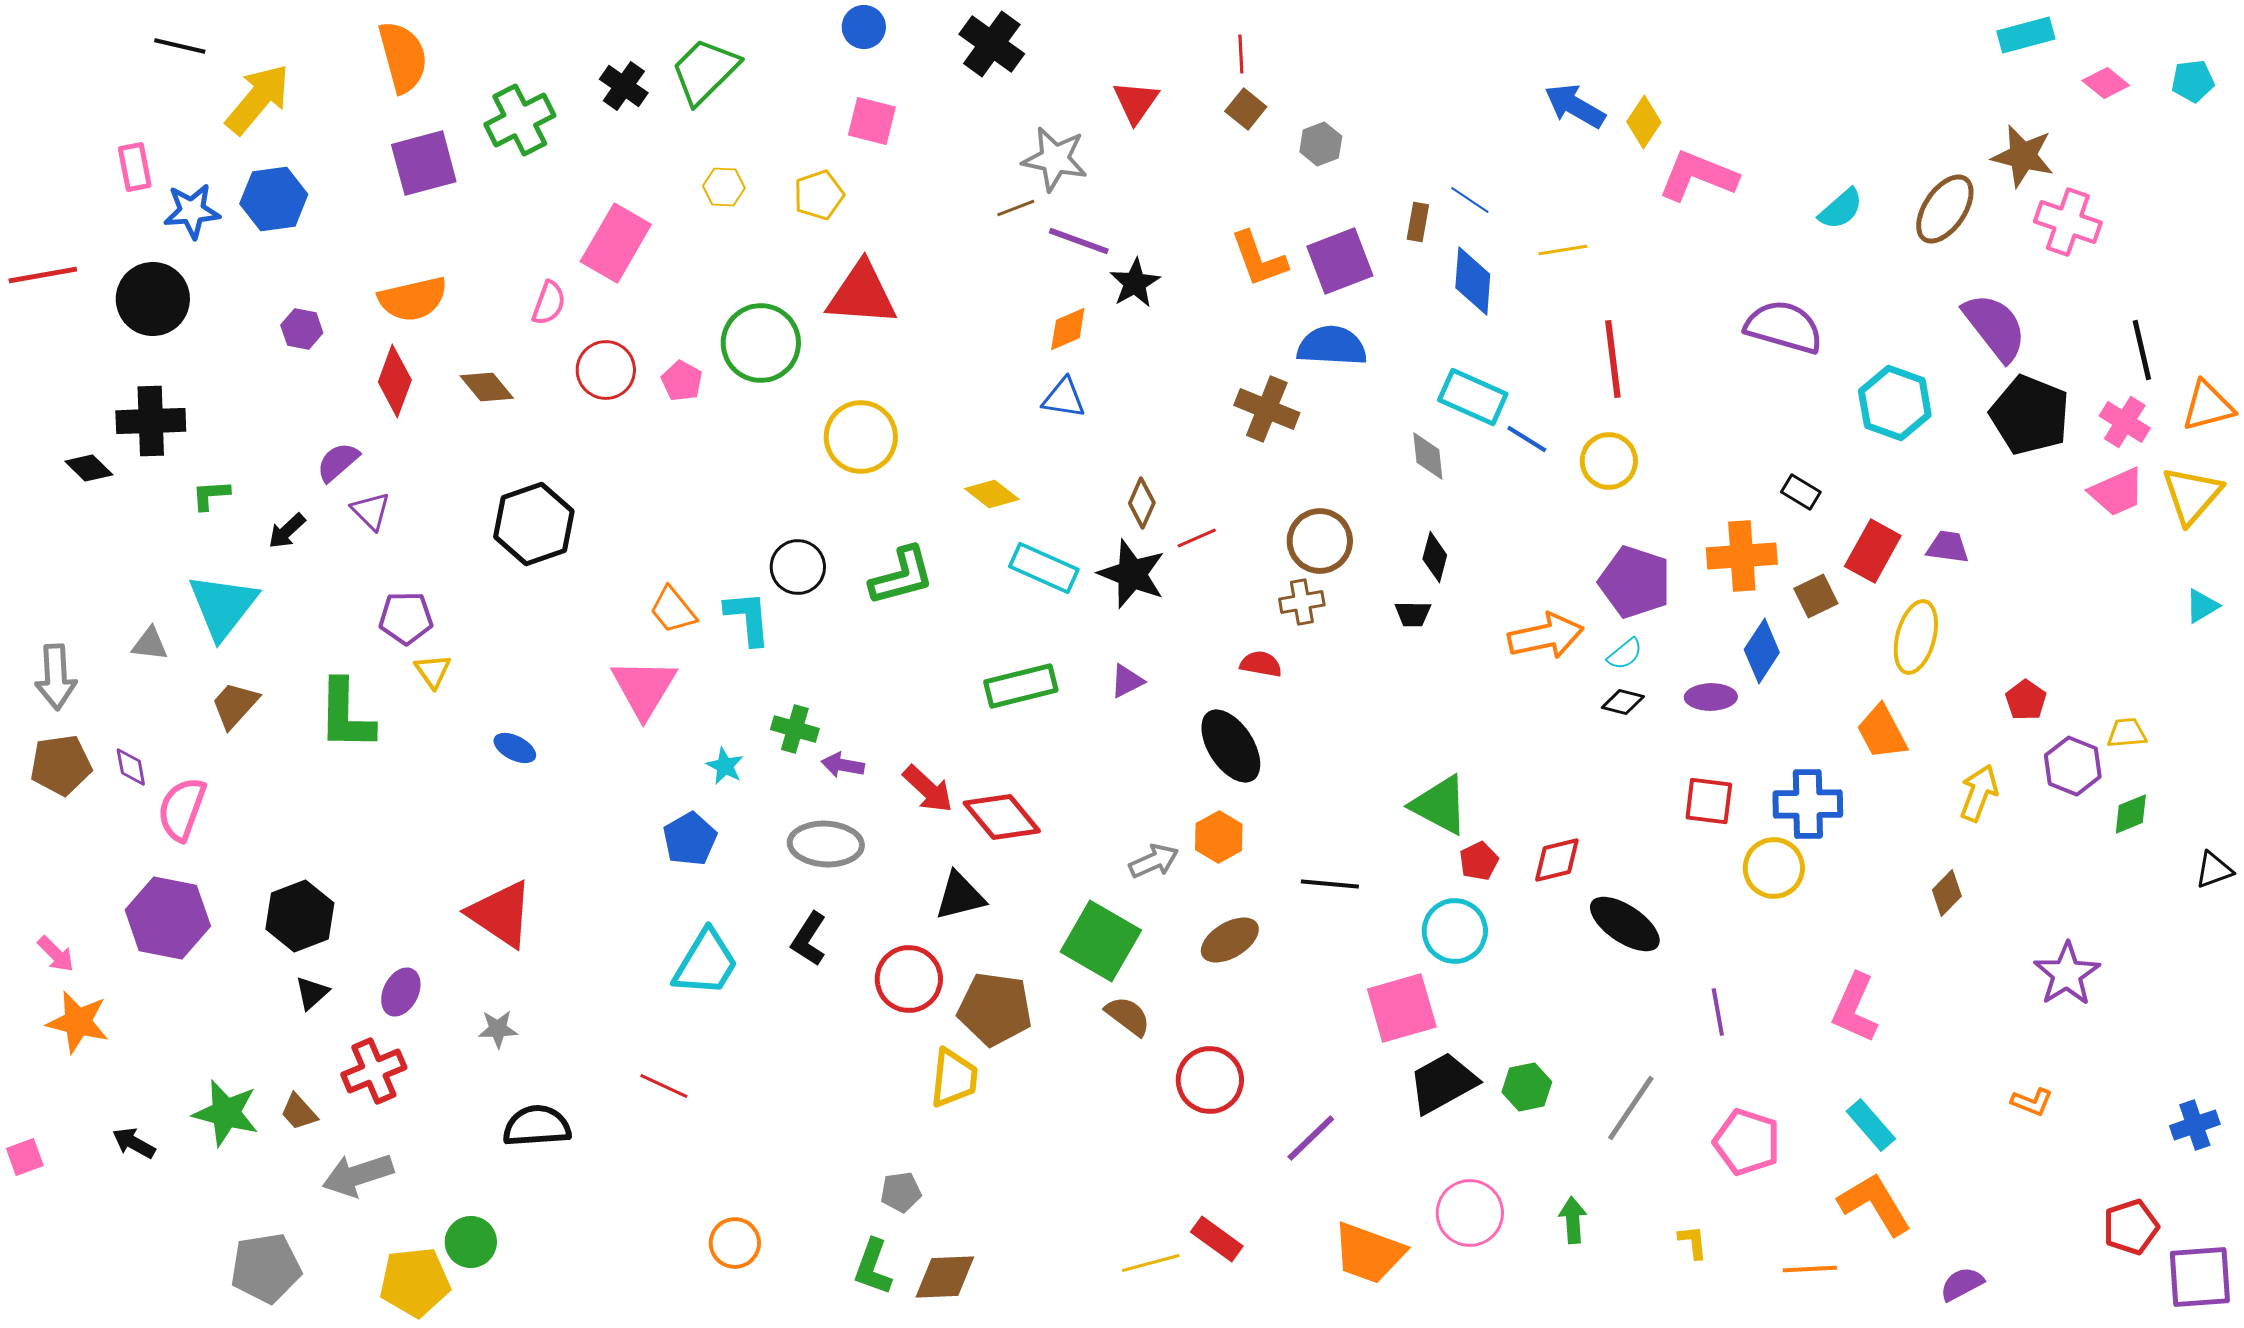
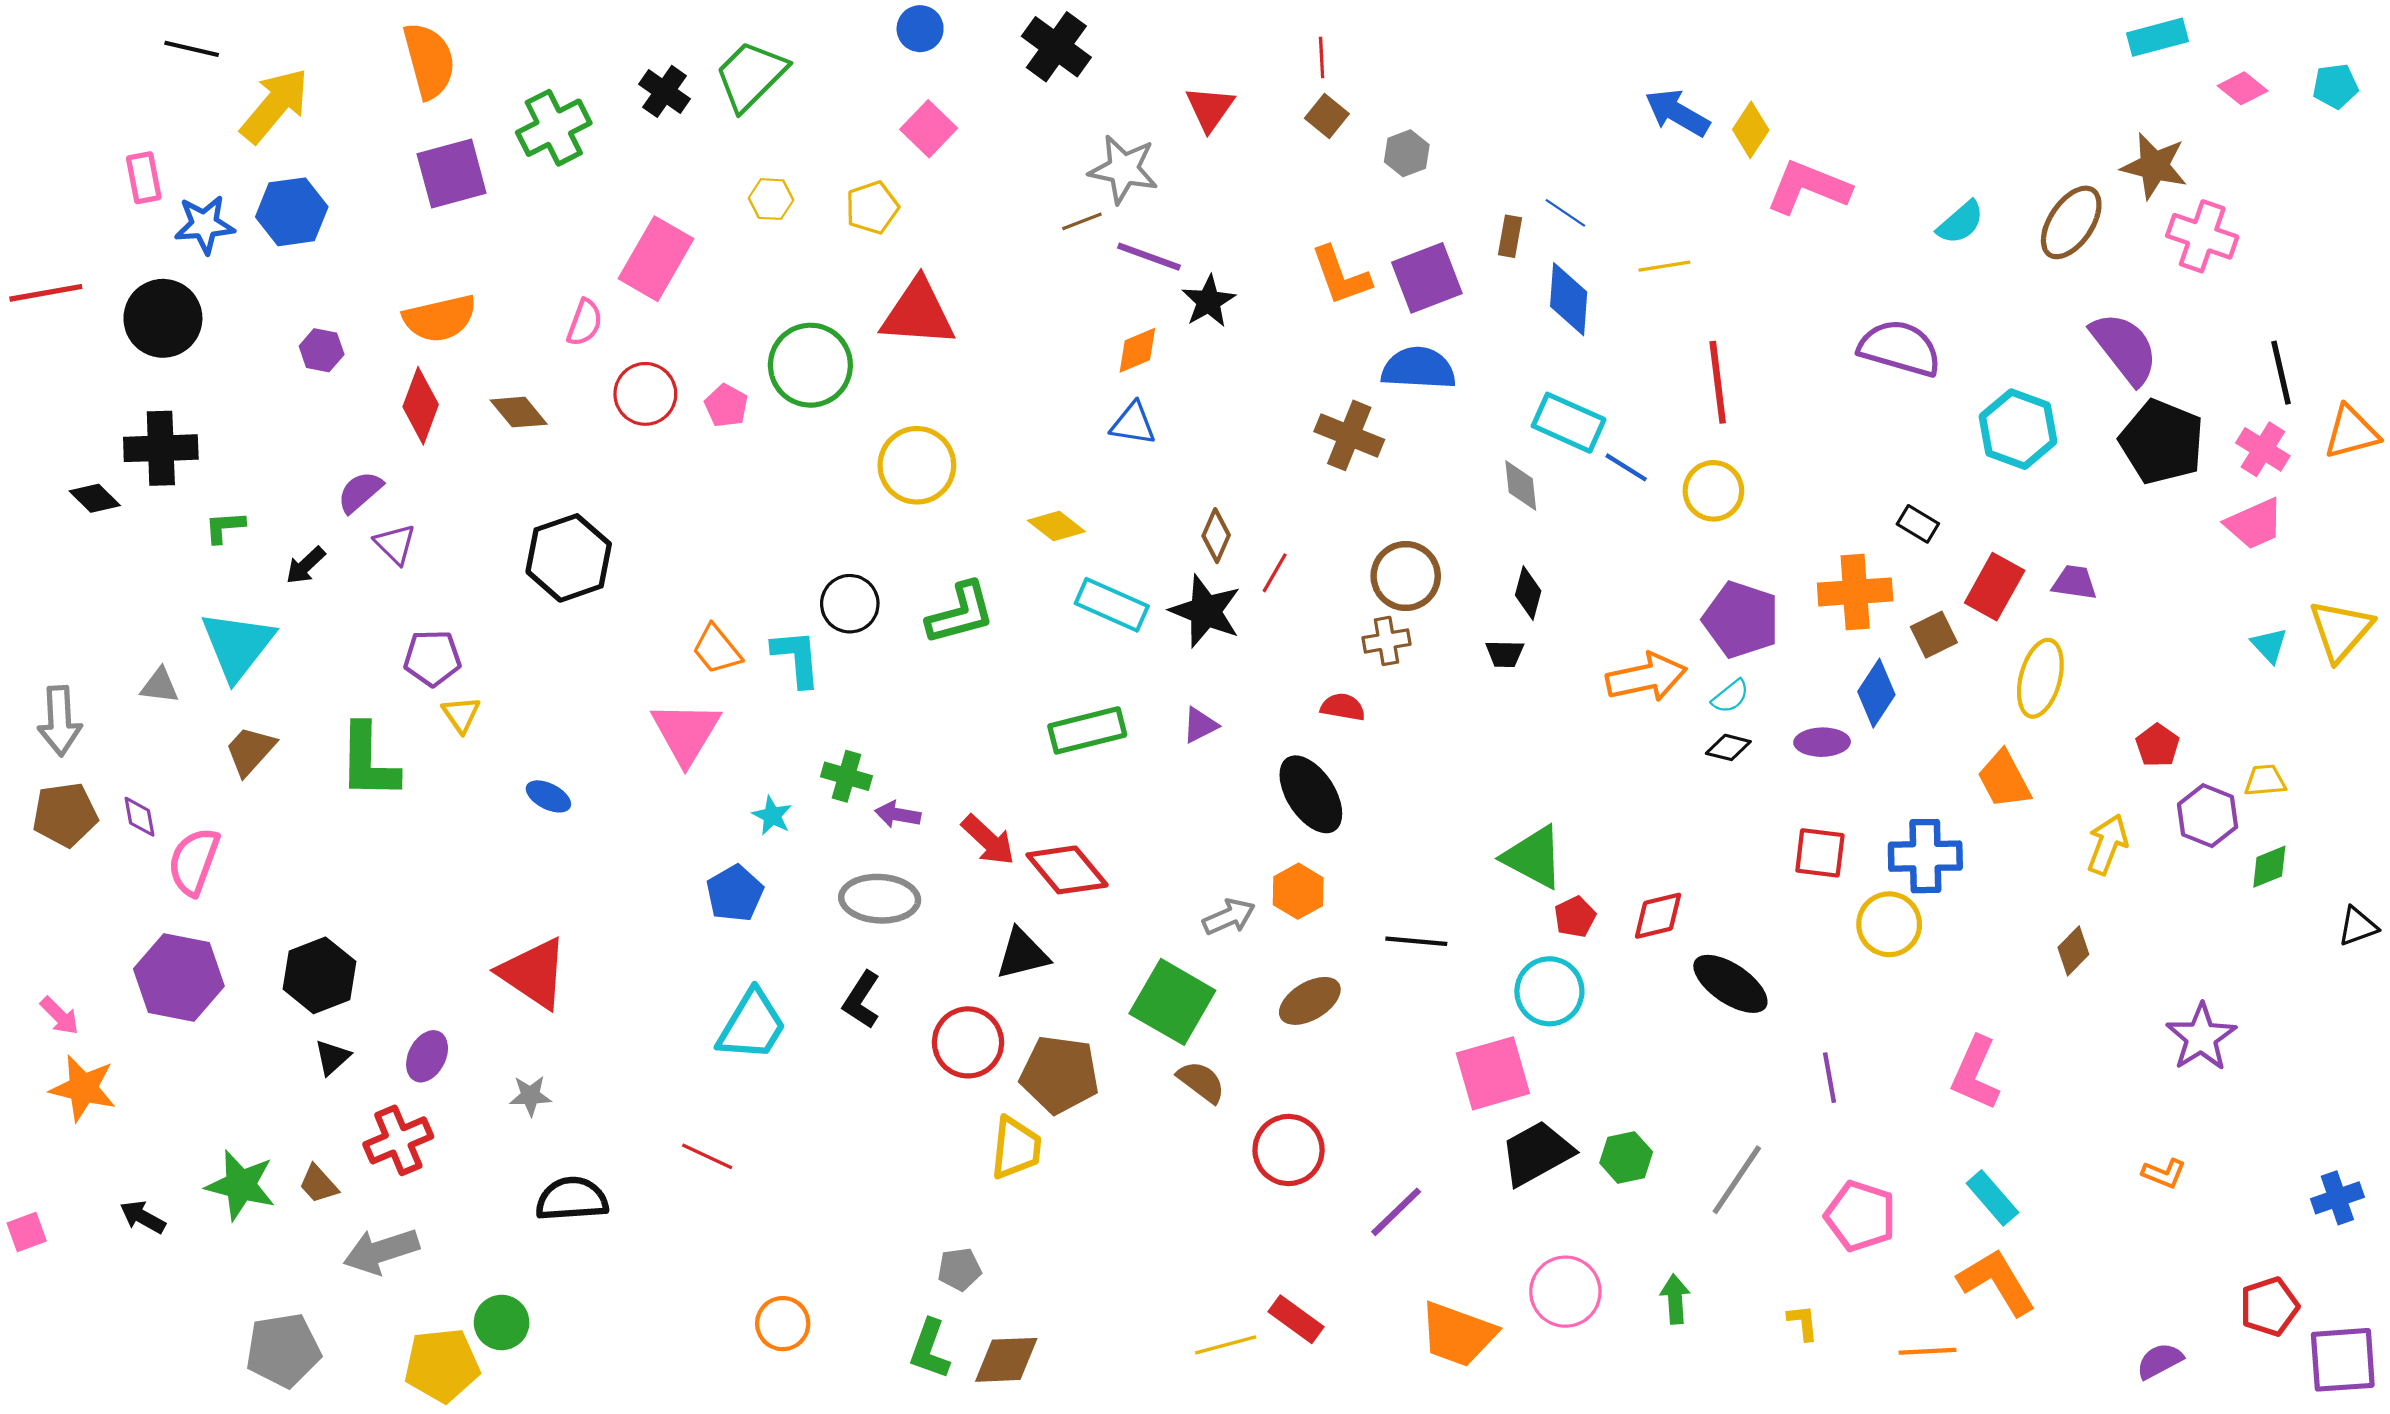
pink square: (872, 121) -> (929, 129), turned 30
yellow triangle: (2192, 495) -> (2341, 630), moved
red line: (1197, 538) -> (1275, 573), turned -36
cyan triangle: (2202, 606) -> (2269, 645), moved, turned -42
purple semicircle: (1962, 1284) -> (2160, 1361), moved

